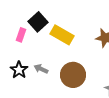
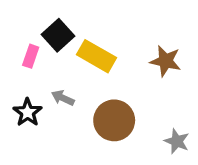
gray arrow: (41, 69) -> (63, 98), moved

